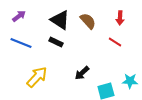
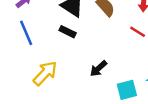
blue line: (21, 43) -> (26, 33), turned 45

